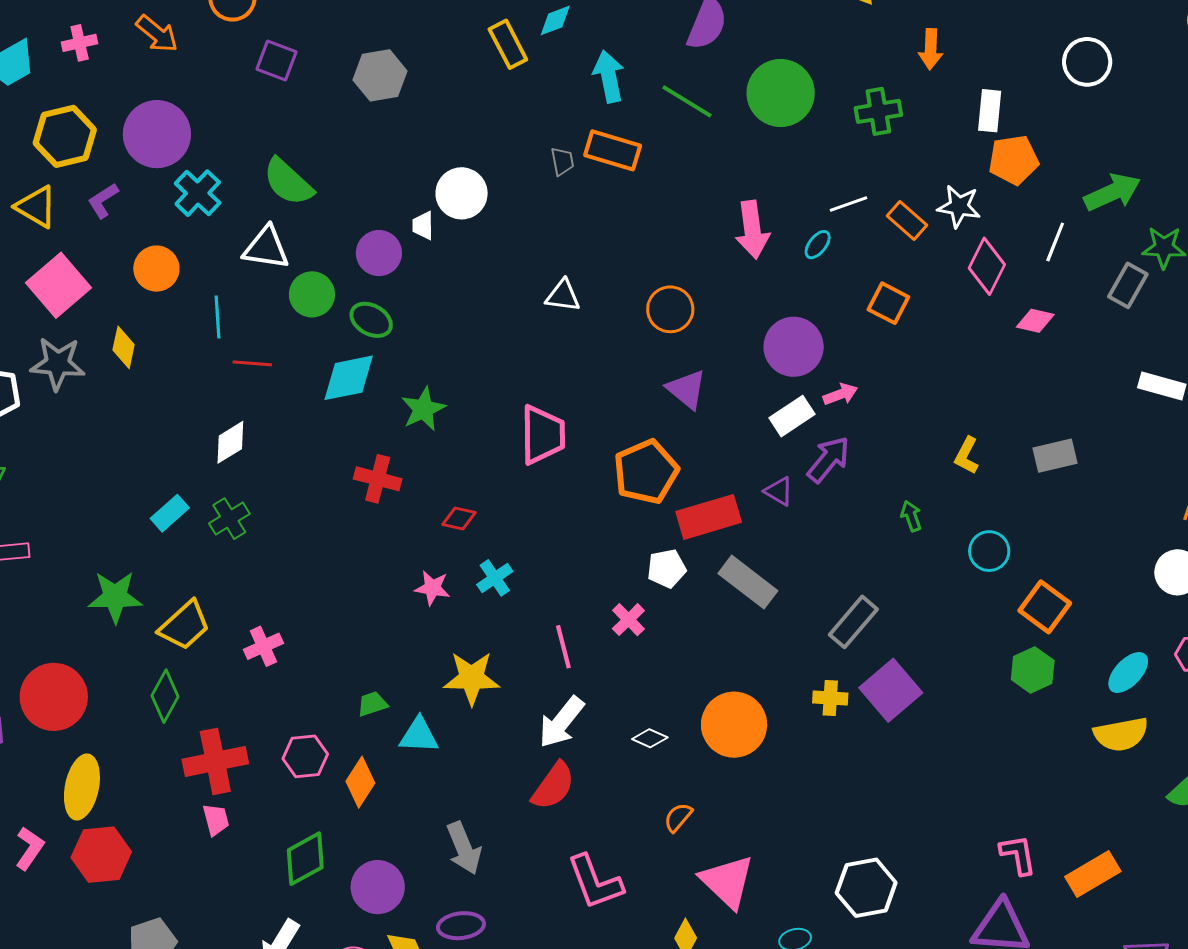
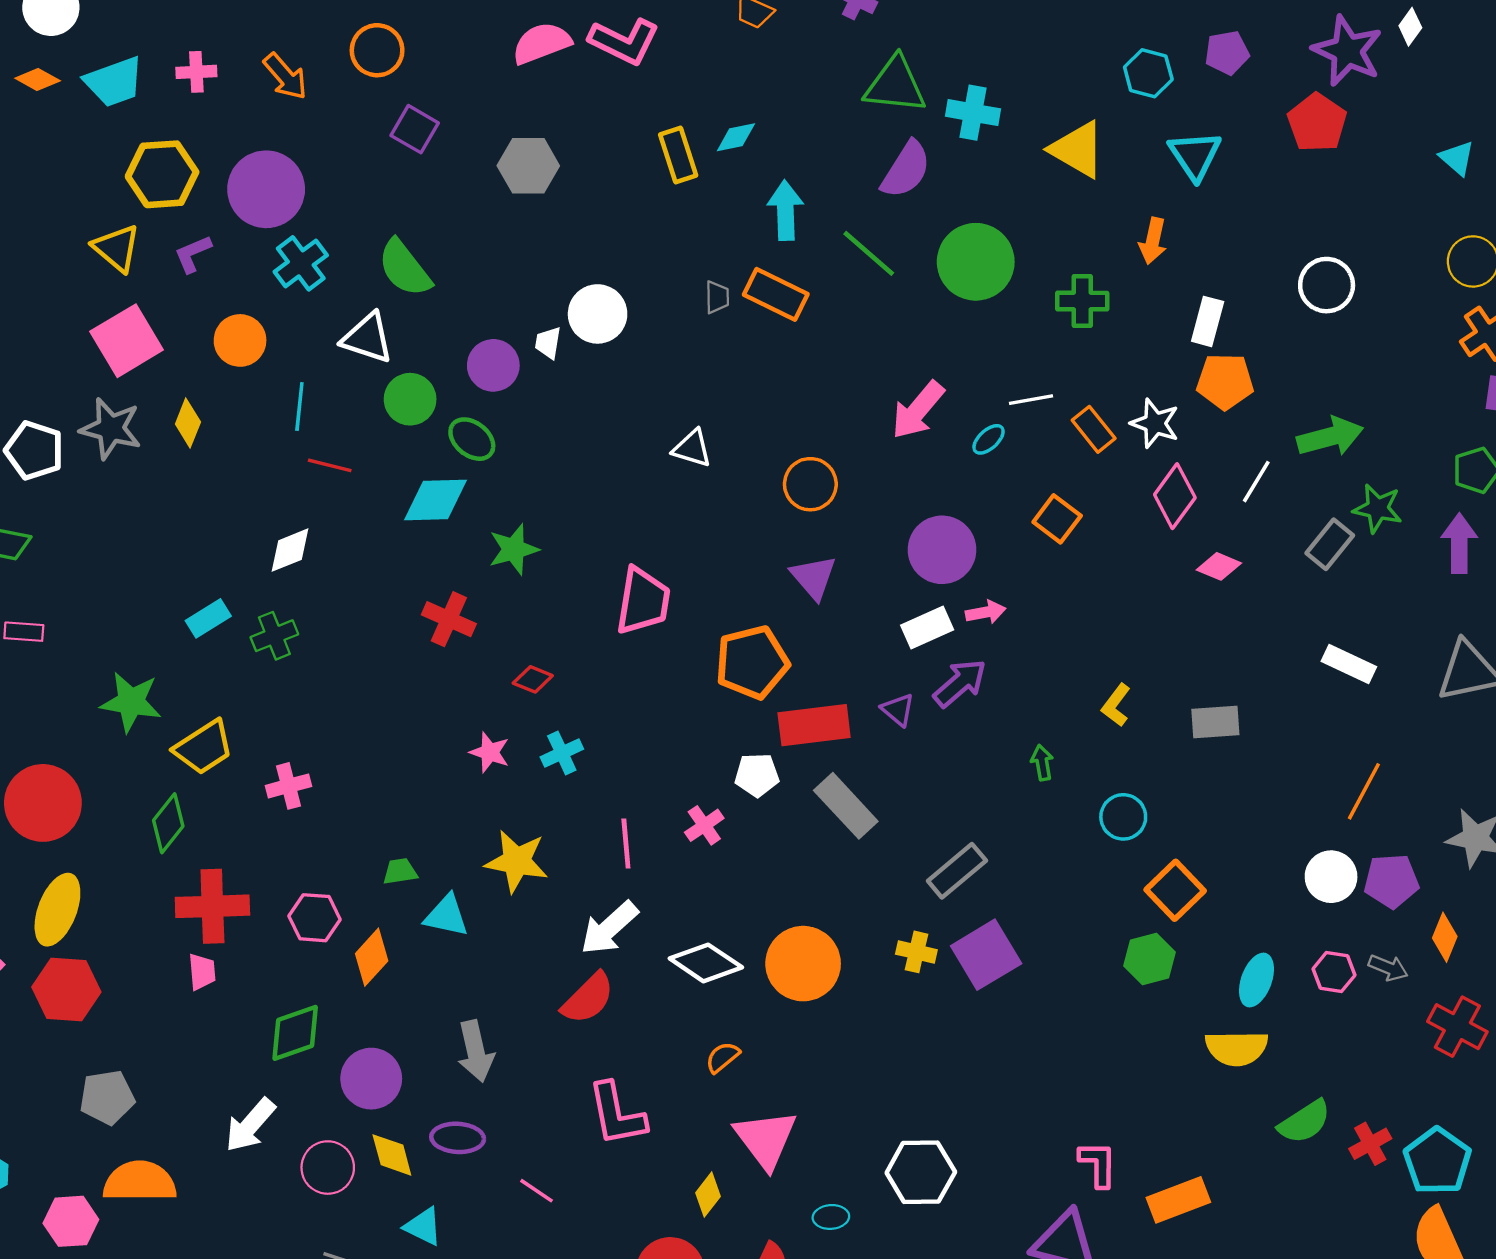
pink arrow: (752, 230) -> (918, 410), turned 38
cyan ellipse: (1128, 673) -> (1256, 980), turned -33
white diamond: (650, 738) -> (706, 963), size x1.8

